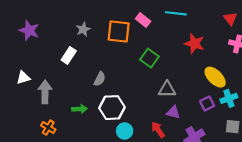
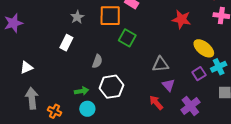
purple star: (29, 30) -> (13, 23), moved, turned -30
green square: (149, 58) -> (127, 38), moved
gray arrow: (45, 92) -> (32, 98), moved
purple triangle: (173, 112) -> (168, 85), turned 40
cyan circle: (125, 131) -> (87, 109), moved

